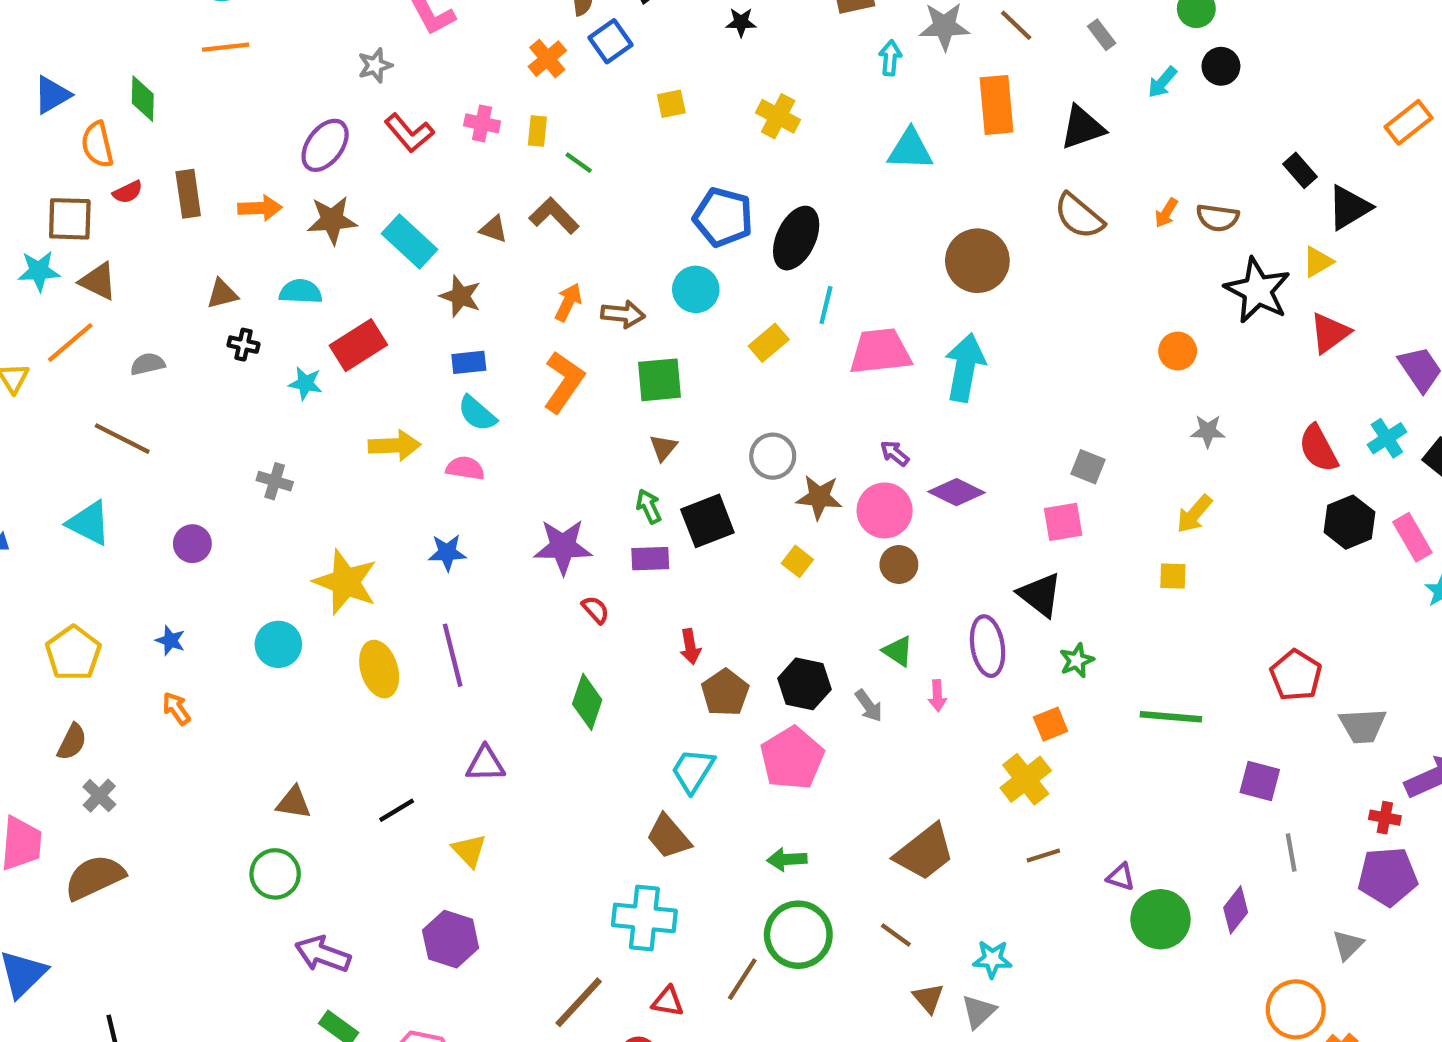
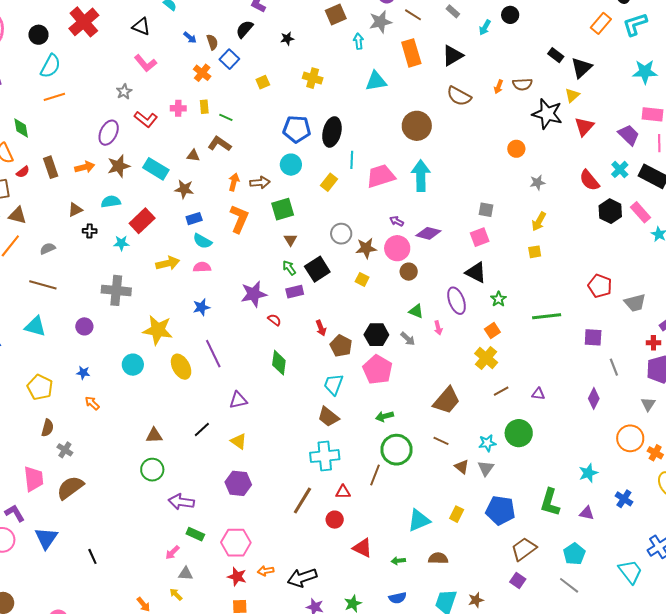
gray cross: (275, 481) -> (116, 290), size x1.8
green circle: (1161, 919) -> (519, 433), moved

